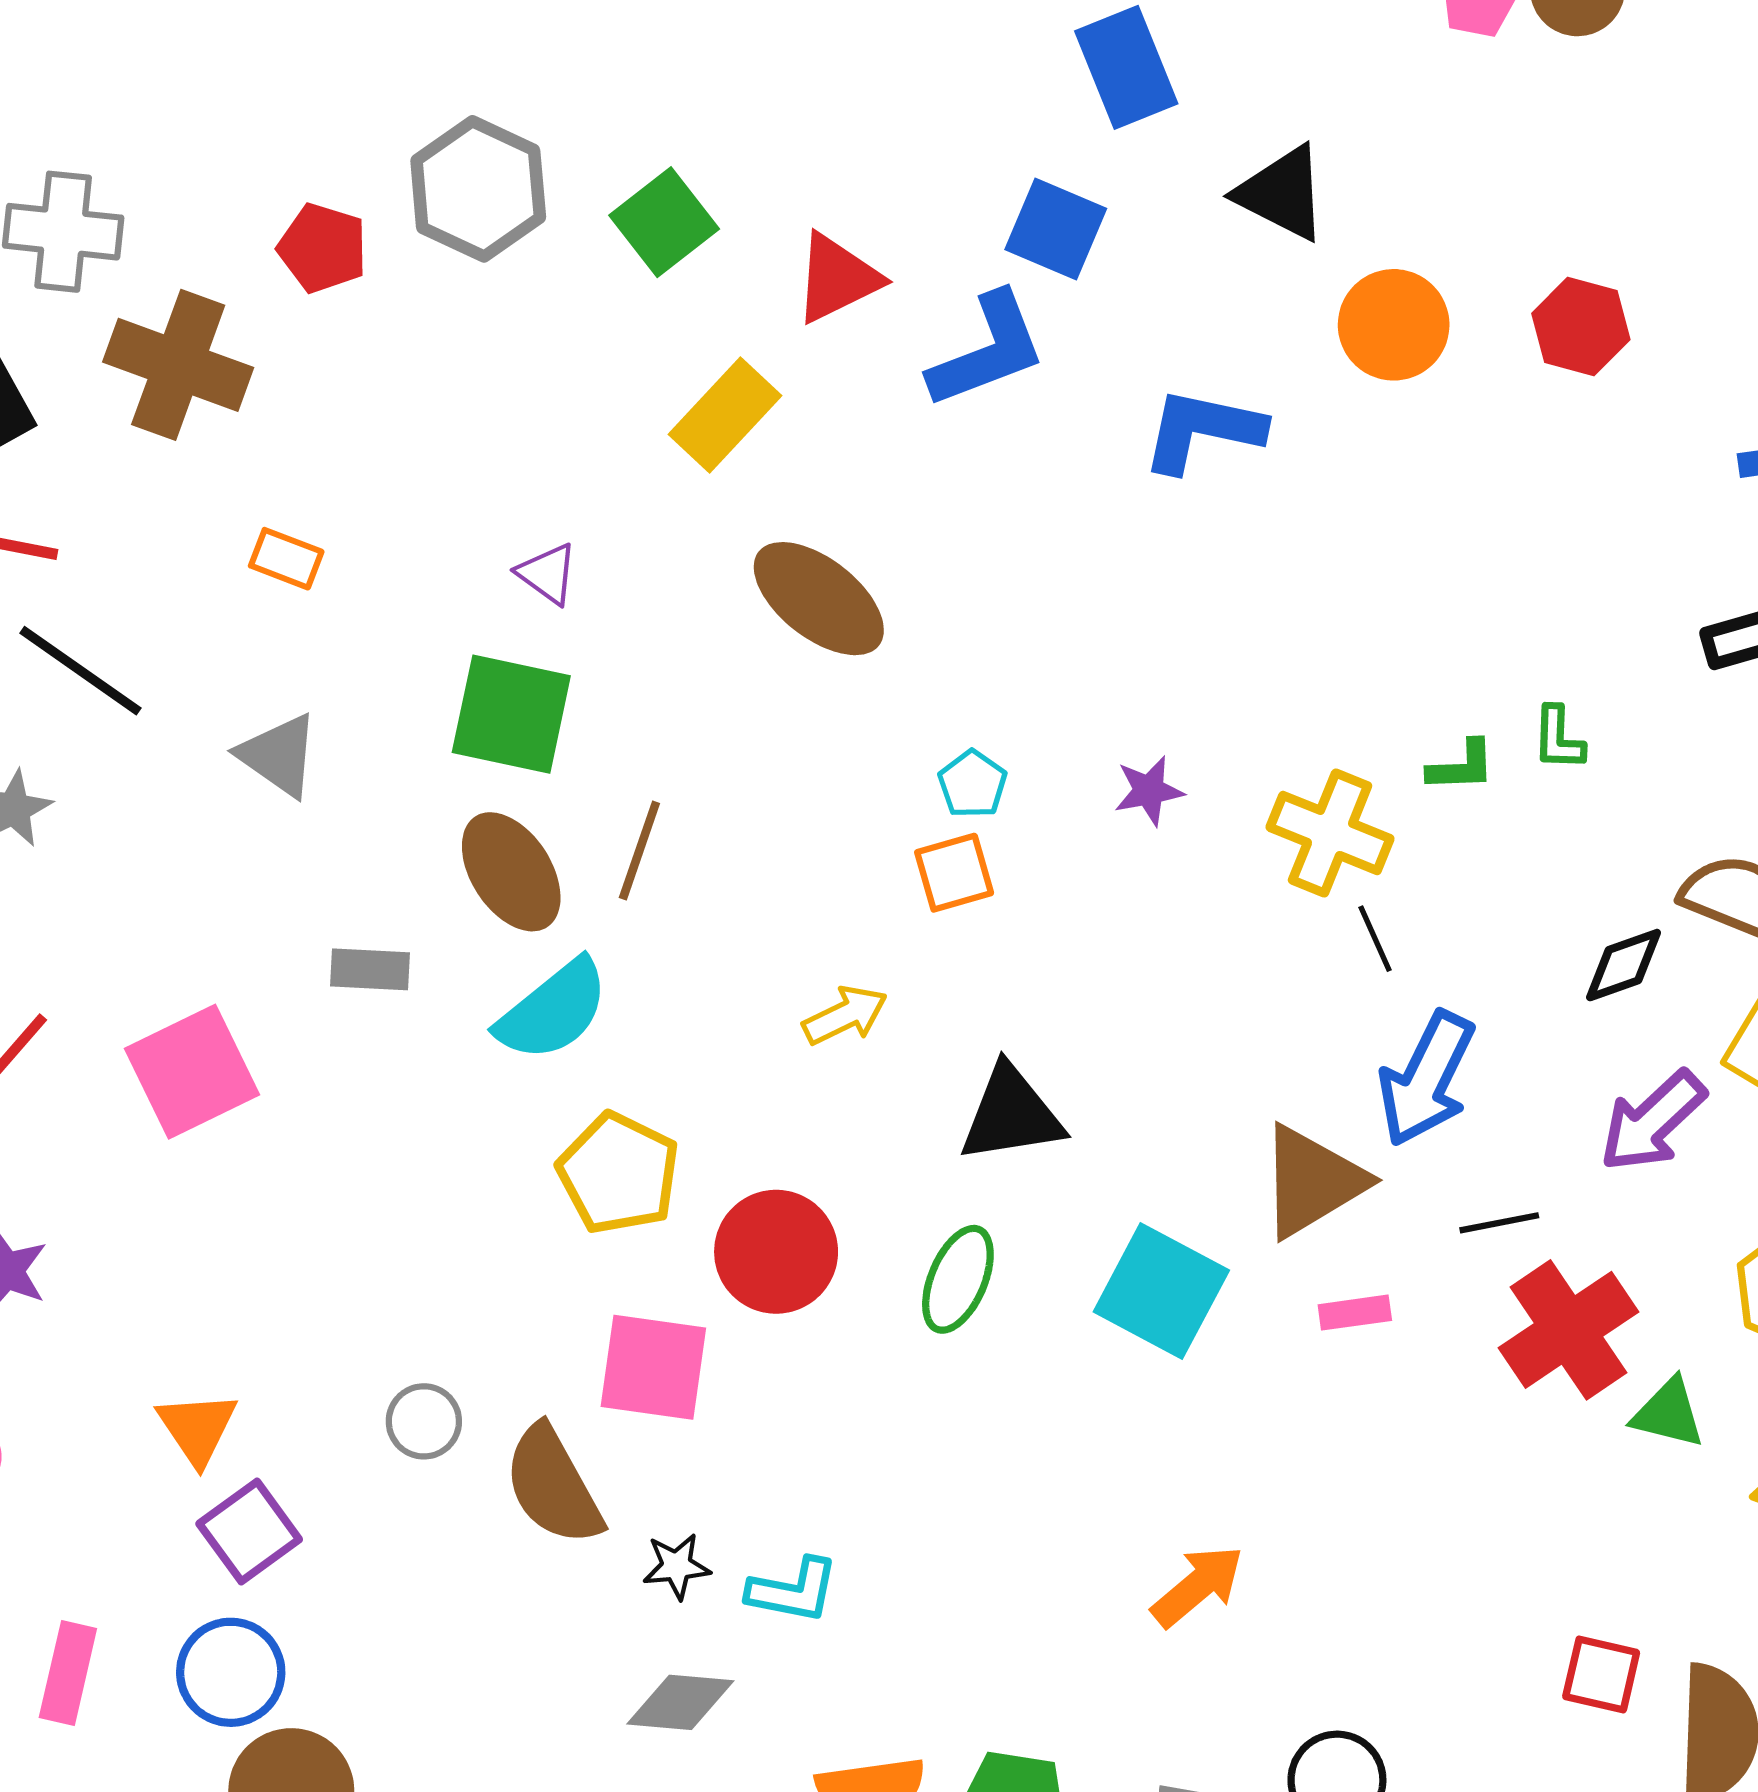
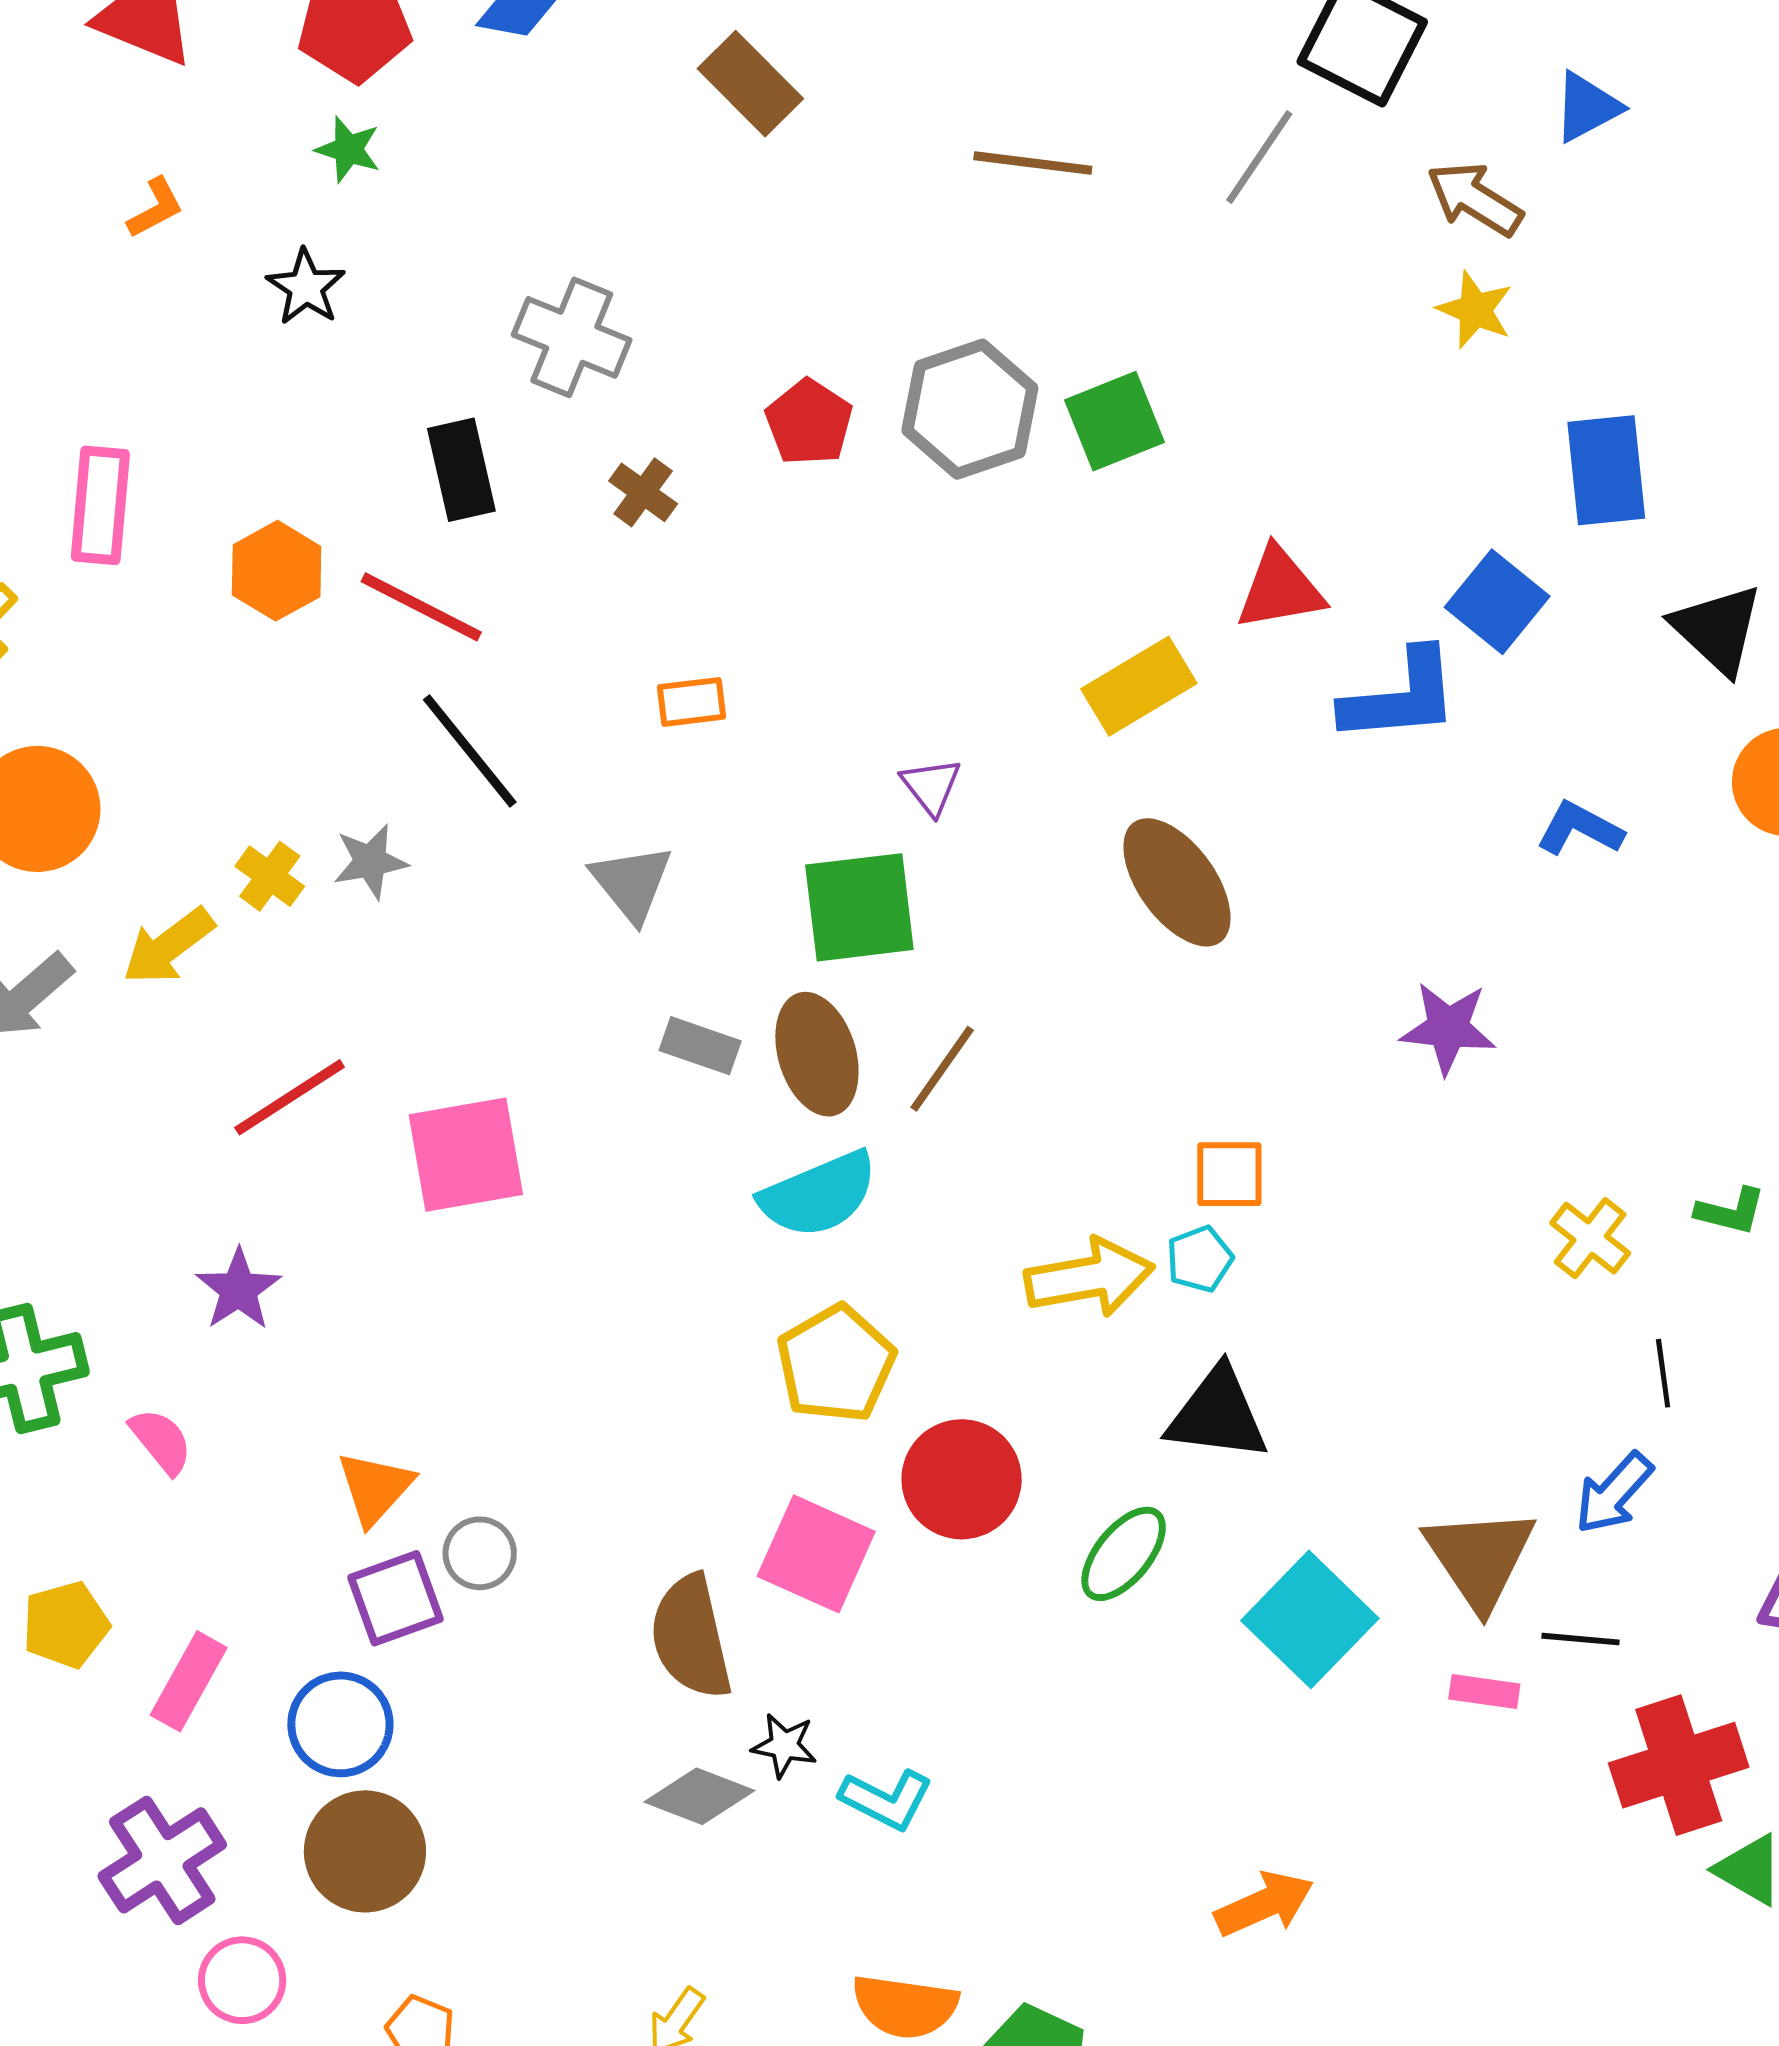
green square: (664, 222) -> (1115, 421), moved
brown cross: (178, 365) -> (643, 492), size x0.5
blue L-shape: (1203, 430) -> (1580, 829), size x0.7
orange rectangle: (286, 559) -> (692, 702), turned -44
green square: (511, 714) -> (859, 907), turned -35
cyan pentagon: (972, 784) -> (1200, 1259), moved
purple star: (1149, 791) -> (1448, 1028), moved, size x1.4
yellow cross: (1330, 833) -> (1590, 1238), size x0.7
black line: (1375, 939) -> (1663, 1373), moved
gray rectangle: (370, 969) -> (700, 1046), moved
yellow arrow: (845, 1015) -> (1089, 1278), size x1.5
blue arrow: (1426, 1079) -> (1614, 1493), size x0.7
brown triangle: (1312, 1181) -> (1480, 1558), turned -49
black line: (1499, 1223) -> (1581, 1639), moved
gray circle: (424, 1421) -> (480, 1553), moved
gray diamond: (680, 1702) -> (699, 1796), moved

